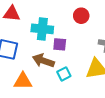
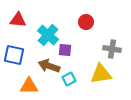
cyan cross: (42, 29) -> (48, 35), turned 35

